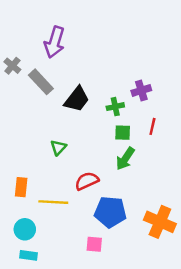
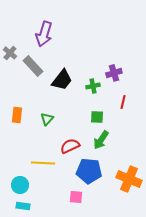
green square: (123, 133) -> (97, 117), moved
green arrow: (125, 159) -> (101, 140), moved
orange rectangle: (21, 187) -> (17, 115), moved

